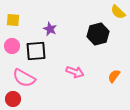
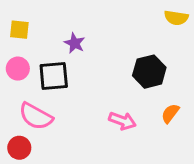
yellow semicircle: (118, 12) -> (176, 18), turned -35
black hexagon: (98, 34) -> (149, 72), moved
pink arrow: (75, 72) -> (122, 121), moved

